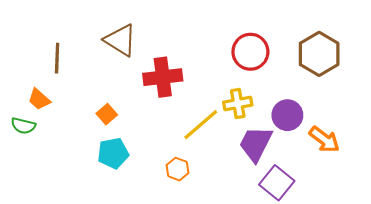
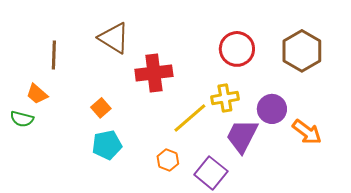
purple square: (277, 183) -> (211, 173), moved

